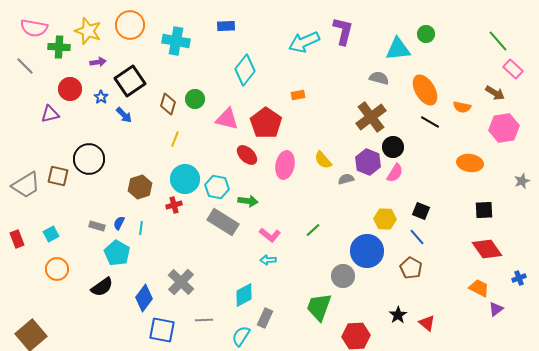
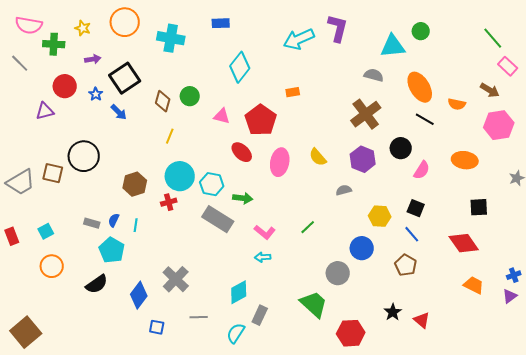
yellow star: (88, 31) -> (83, 28), size x0.6
pink triangle: (227, 119) -> (222, 116), size x0.7
black circle: (393, 147) -> (401, 148), moved
pink semicircle: (395, 173) -> (422, 170), moved
gray semicircle: (346, 179) -> (344, 190), moved
red diamond: (487, 249) -> (464, 243), moved
blue circle: (367, 251) -> (362, 248), size x0.7
green trapezoid: (319, 307) -> (314, 304), turned 112
purple triangle: (496, 309) -> (510, 296), moved
blue square: (162, 330) -> (157, 327), size x0.6

